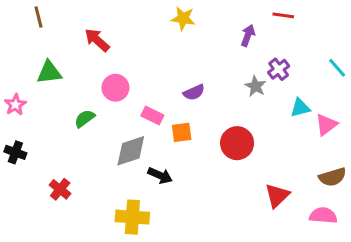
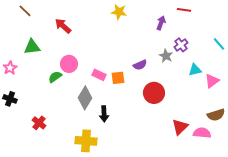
brown line: (38, 17) -> (25, 11), turned -32
pink circle: (115, 88) -> (69, 64), moved
purple semicircle: (194, 92) -> (140, 65), moved
orange square: (182, 132) -> (118, 78), moved
gray diamond: (131, 151) -> (85, 98), turned -40
black arrow: (160, 175) -> (104, 114), turned 63
pink semicircle: (323, 215) -> (202, 133), moved

